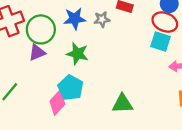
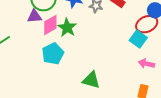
red ellipse: (165, 22) -> (147, 24), turned -65
pink diamond: (57, 103) -> (50, 25), moved

